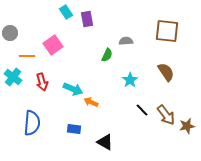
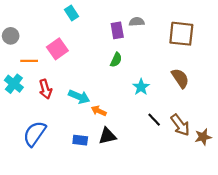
purple rectangle: (87, 19) -> (117, 30), moved
gray semicircle: (126, 41) -> (137, 22), moved
blue semicircle: (32, 123) -> (35, 134), turned -150
black triangle: (105, 142) -> (107, 136), moved, turned -42

